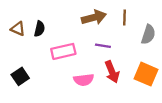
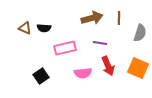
black semicircle: (39, 29) -> (44, 28), turned 80
black square: (20, 76) -> (41, 76), moved

